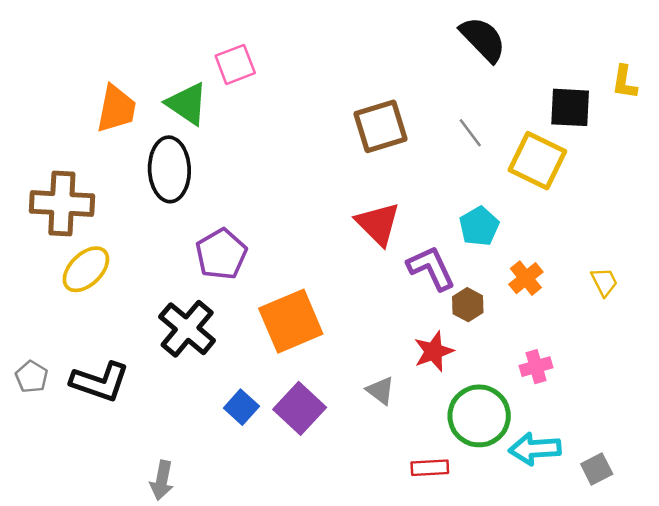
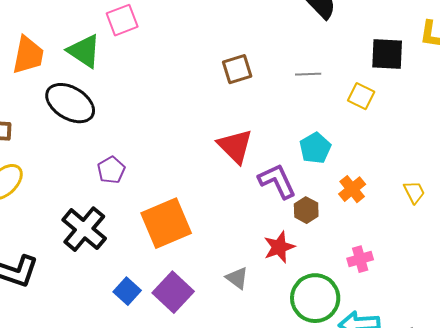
brown square: (381, 126) -> (237, 69), size x0.7
gray line: (470, 133) -> (308, 74), turned -55
yellow square: (537, 161) -> (361, 96), size x0.6
black ellipse: (169, 169) -> (70, 103), turned -57
purple pentagon: (221, 254) -> (111, 170), size x0.7

